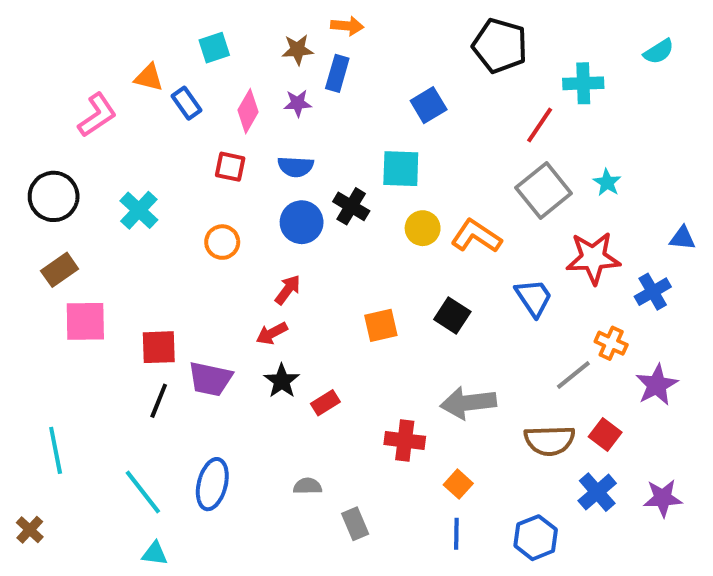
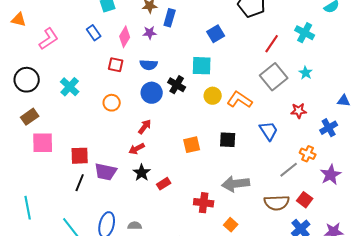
orange triangle: (149, 77) -> (19, 20), moved
cyan cross: (583, 83) -> (305, 33), moved, turned 30
red star: (593, 258) -> (299, 111), size x0.6
black square: (452, 315) -> (228, 140), turned -30
gray semicircle: (308, 486) -> (135, 226), moved

